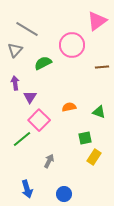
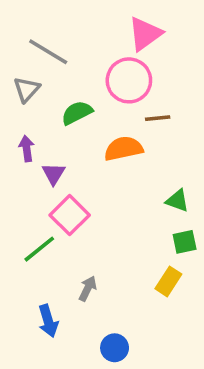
pink triangle: (97, 21) -> (145, 34), moved
brown line: (102, 67) -> (158, 118), moved
orange semicircle: (69, 107) -> (124, 149), moved, size x1.5
green square: (85, 138) -> (185, 242), moved
blue arrow: (27, 189) -> (48, 321), moved

